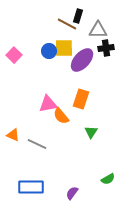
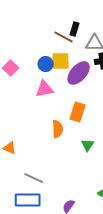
pink triangle: (48, 104) -> (45, 89), moved
orange semicircle: (61, 116) -> (58, 129), turned -144
gray line: (37, 144) -> (34, 178), moved

